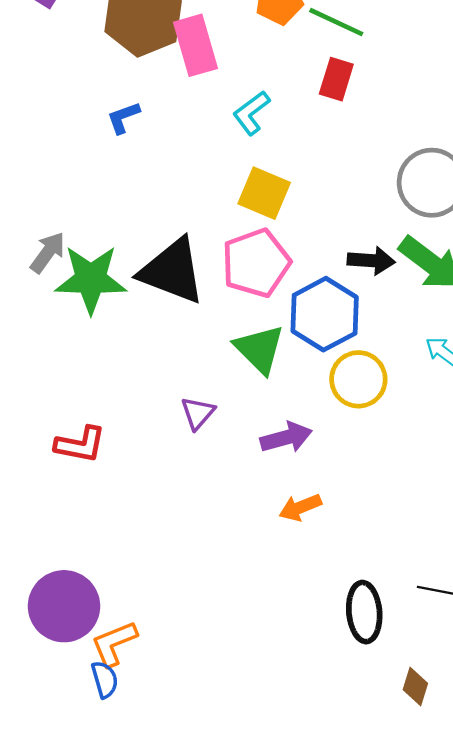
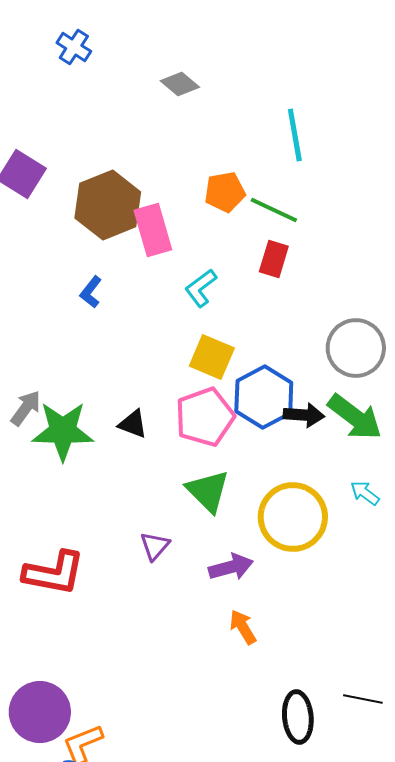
blue L-shape: (123, 118) -> (91, 292), turned -32
black triangle: (172, 271) -> (133, 424), size x0.5
blue hexagon: (325, 314) -> (264, 397), moved
yellow circle: (358, 379) -> (293, 517), size x1.4
red L-shape: (80, 444) -> (54, 573), size x1.4
orange arrow: (300, 507) -> (243, 627), turned 81

